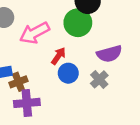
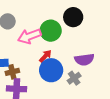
green circle: (78, 23) -> (51, 31), moved
blue circle: (68, 73) -> (51, 70), size x1.5

